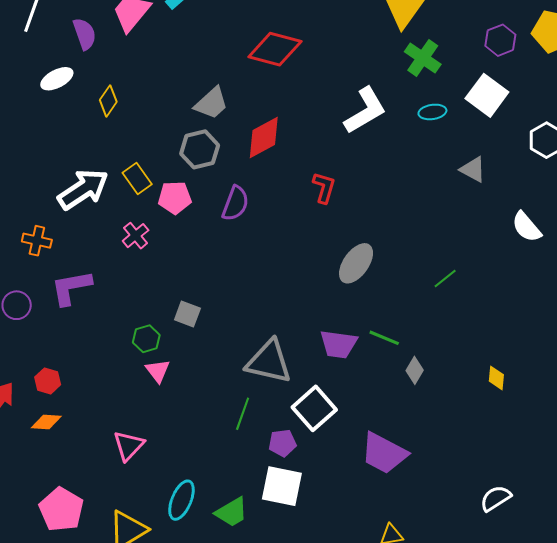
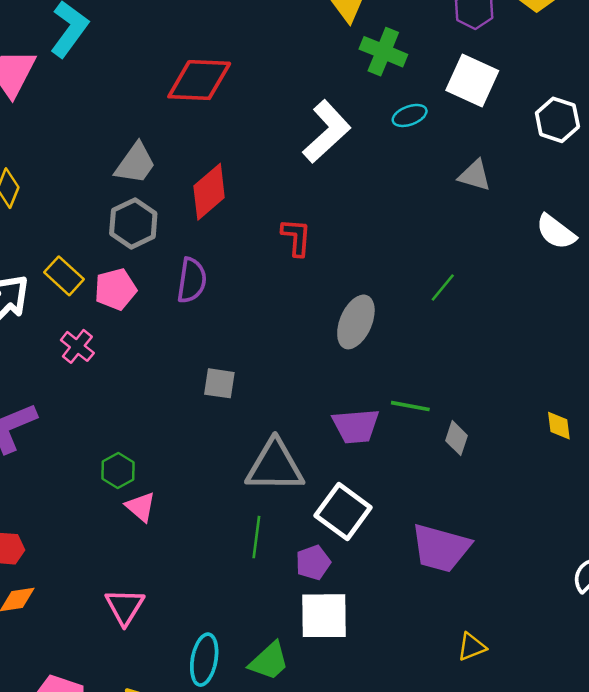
green line: (445, 279) -> (443, 288), moved
gray square: (187, 314) -> (219, 383), moved

